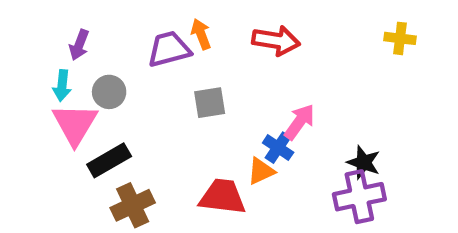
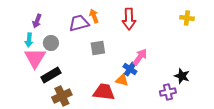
red arrow: (276, 41) -> (129, 19), turned 80
black star: (364, 162) -> (182, 76), moved
orange triangle: (261, 171) -> (122, 80), turned 40
purple cross: (359, 197) -> (168, 92), size x0.7

